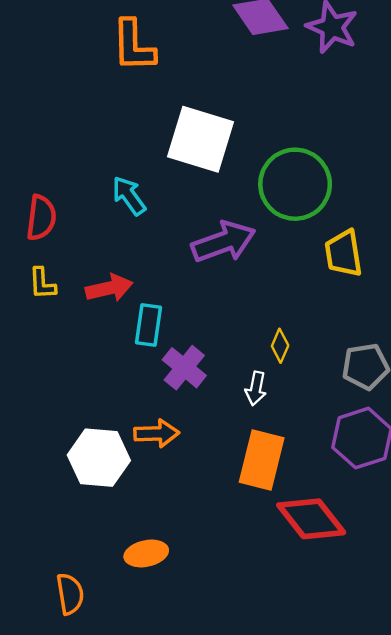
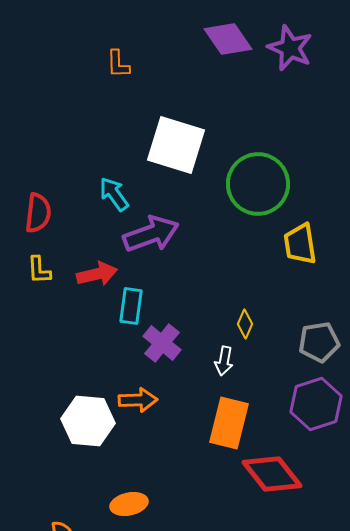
orange L-shape: (133, 46) -> (118, 64), size x0.6
purple arrow: (224, 242) -> (151, 234), moved

